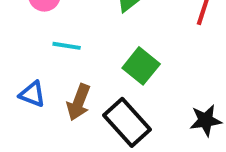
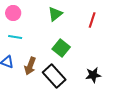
cyan line: (67, 46) -> (15, 37), moved

